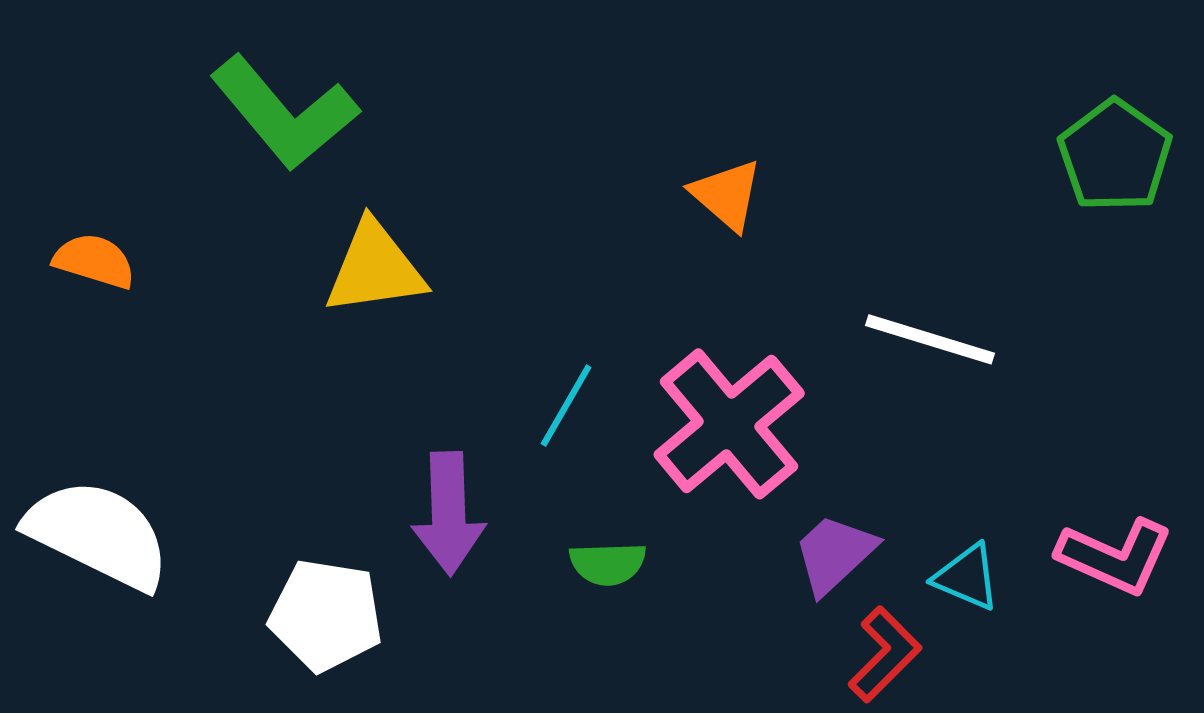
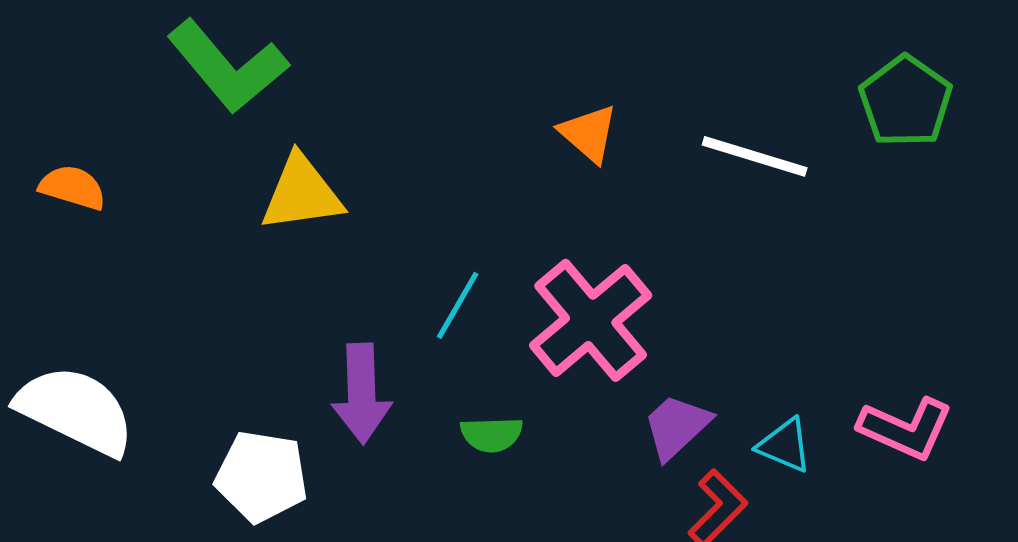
white line: (930, 339) -> (755, 156), moved

